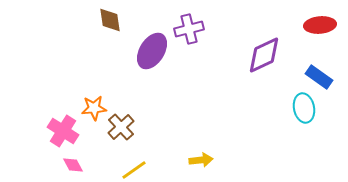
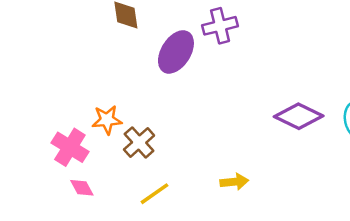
purple diamond: (264, 55) -> (299, 116), moved, turned 51

